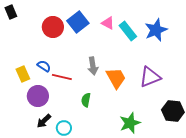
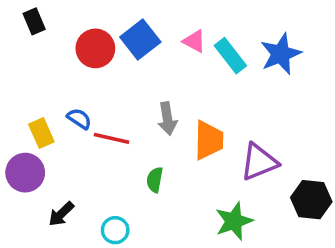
black rectangle: (11, 12) -> (34, 21), moved
purple triangle: (150, 77) -> (259, 162), moved
orange trapezoid: (116, 78) -> (209, 140), turned 30
purple circle: (38, 96) -> (25, 173), moved
black arrow: (44, 121) -> (61, 214), moved

